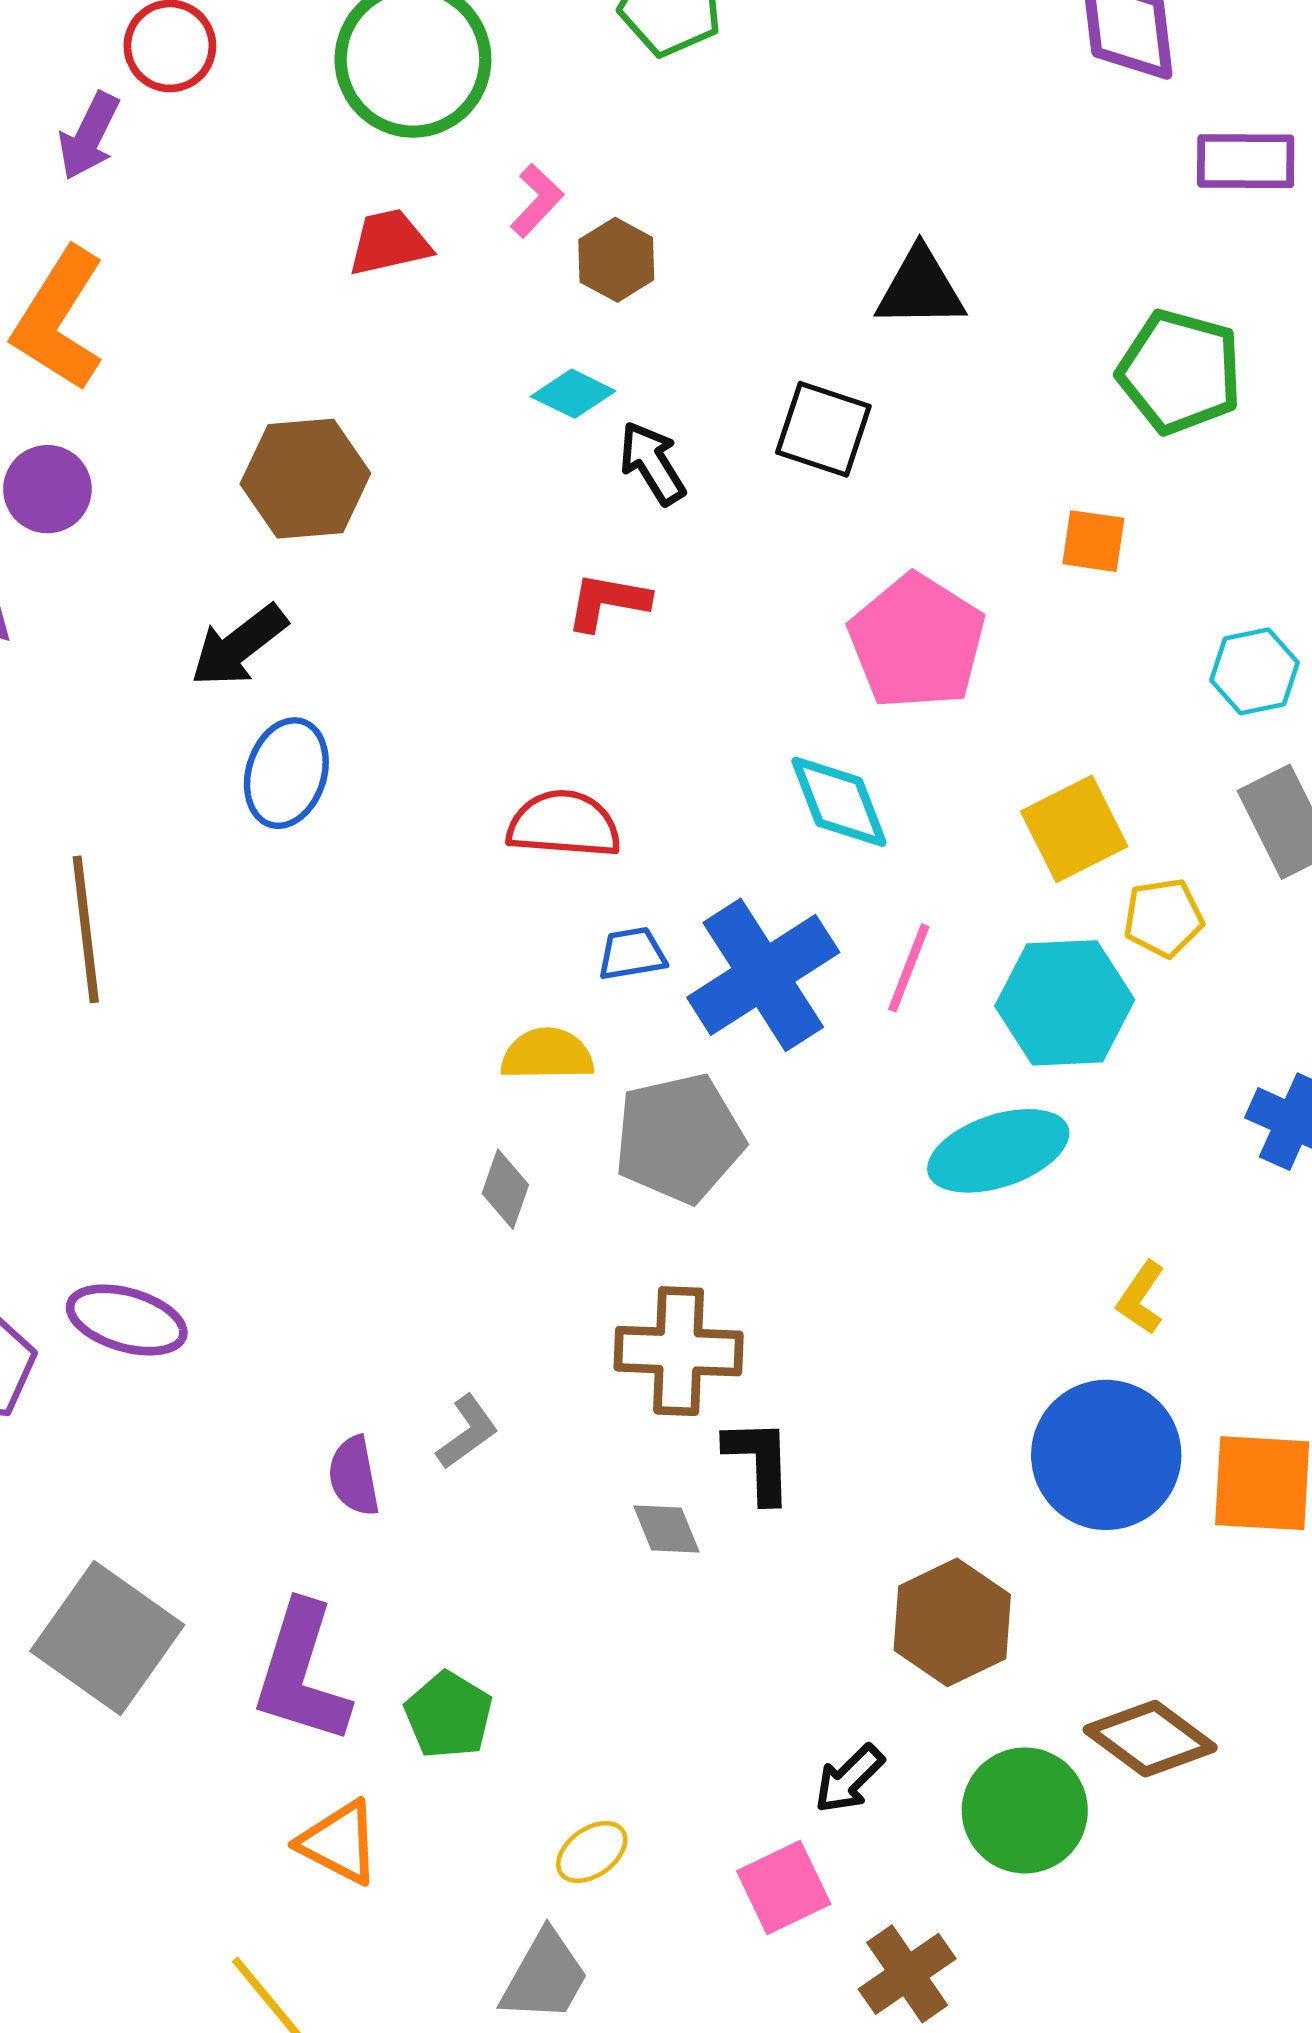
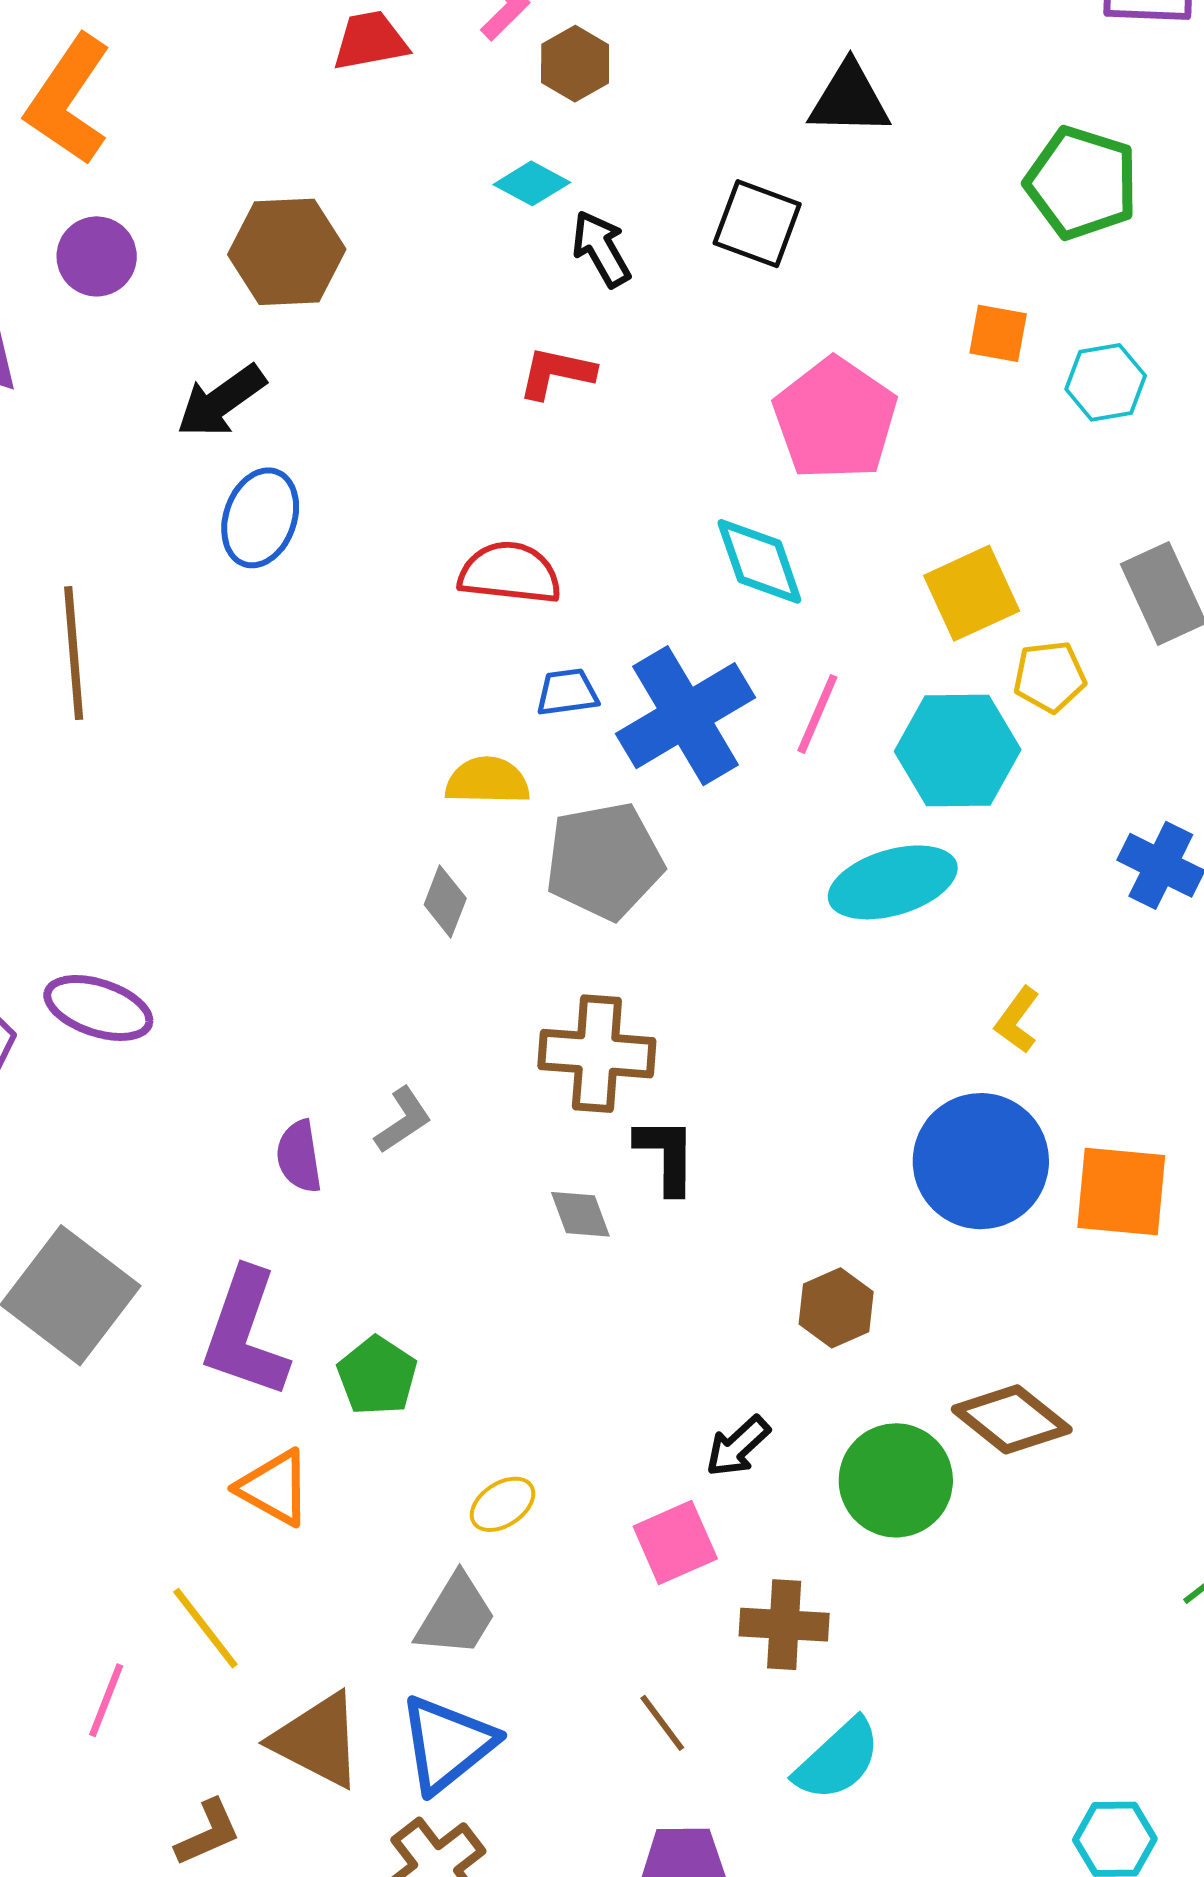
purple circle: (47, 489) -> (97, 256), moved
cyan hexagon: (1255, 671) -> (1106, 382), moved
brown hexagon: (952, 1622) -> (836, 1308), size x0.7
brown cross: (907, 1974) -> (784, 1625), turned 36

